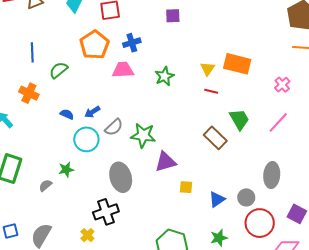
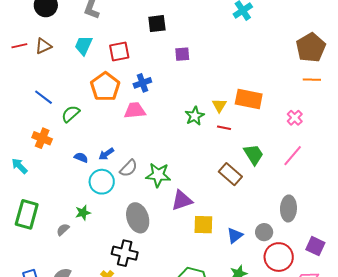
blue line: (32, 52) -> (43, 97), turned -48
green star: (164, 76) -> (195, 116), moved
yellow square: (186, 187) -> (203, 225), size x1.5
black cross: (106, 212) -> (125, 253), turned 35

